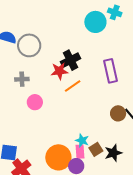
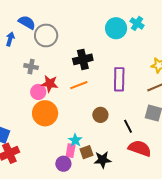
red star: (59, 71) -> (50, 84), moved
brown circle: (118, 113) -> (100, 115), moved
orange circle: (58, 157) -> (45, 113), moved

